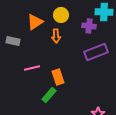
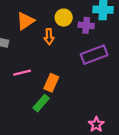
yellow circle: (61, 15) -> (64, 18), moved
orange rectangle: (58, 77) -> (51, 83), turned 42

